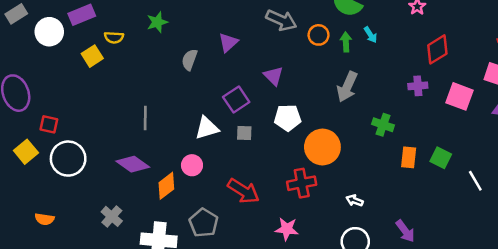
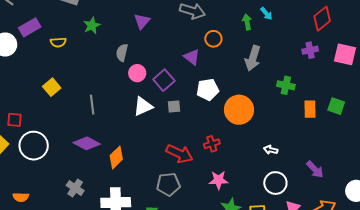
orange circle: (319, 35) -> (213, 39), moved
purple triangle: (228, 42) -> (142, 21), moved
yellow square: (92, 56) -> (52, 87), moved
pink circle: (192, 165) -> (137, 73), moved
red cross: (302, 183) -> (212, 144), moved, size x0.7
gray pentagon: (204, 223) -> (168, 184), moved, turned -30

